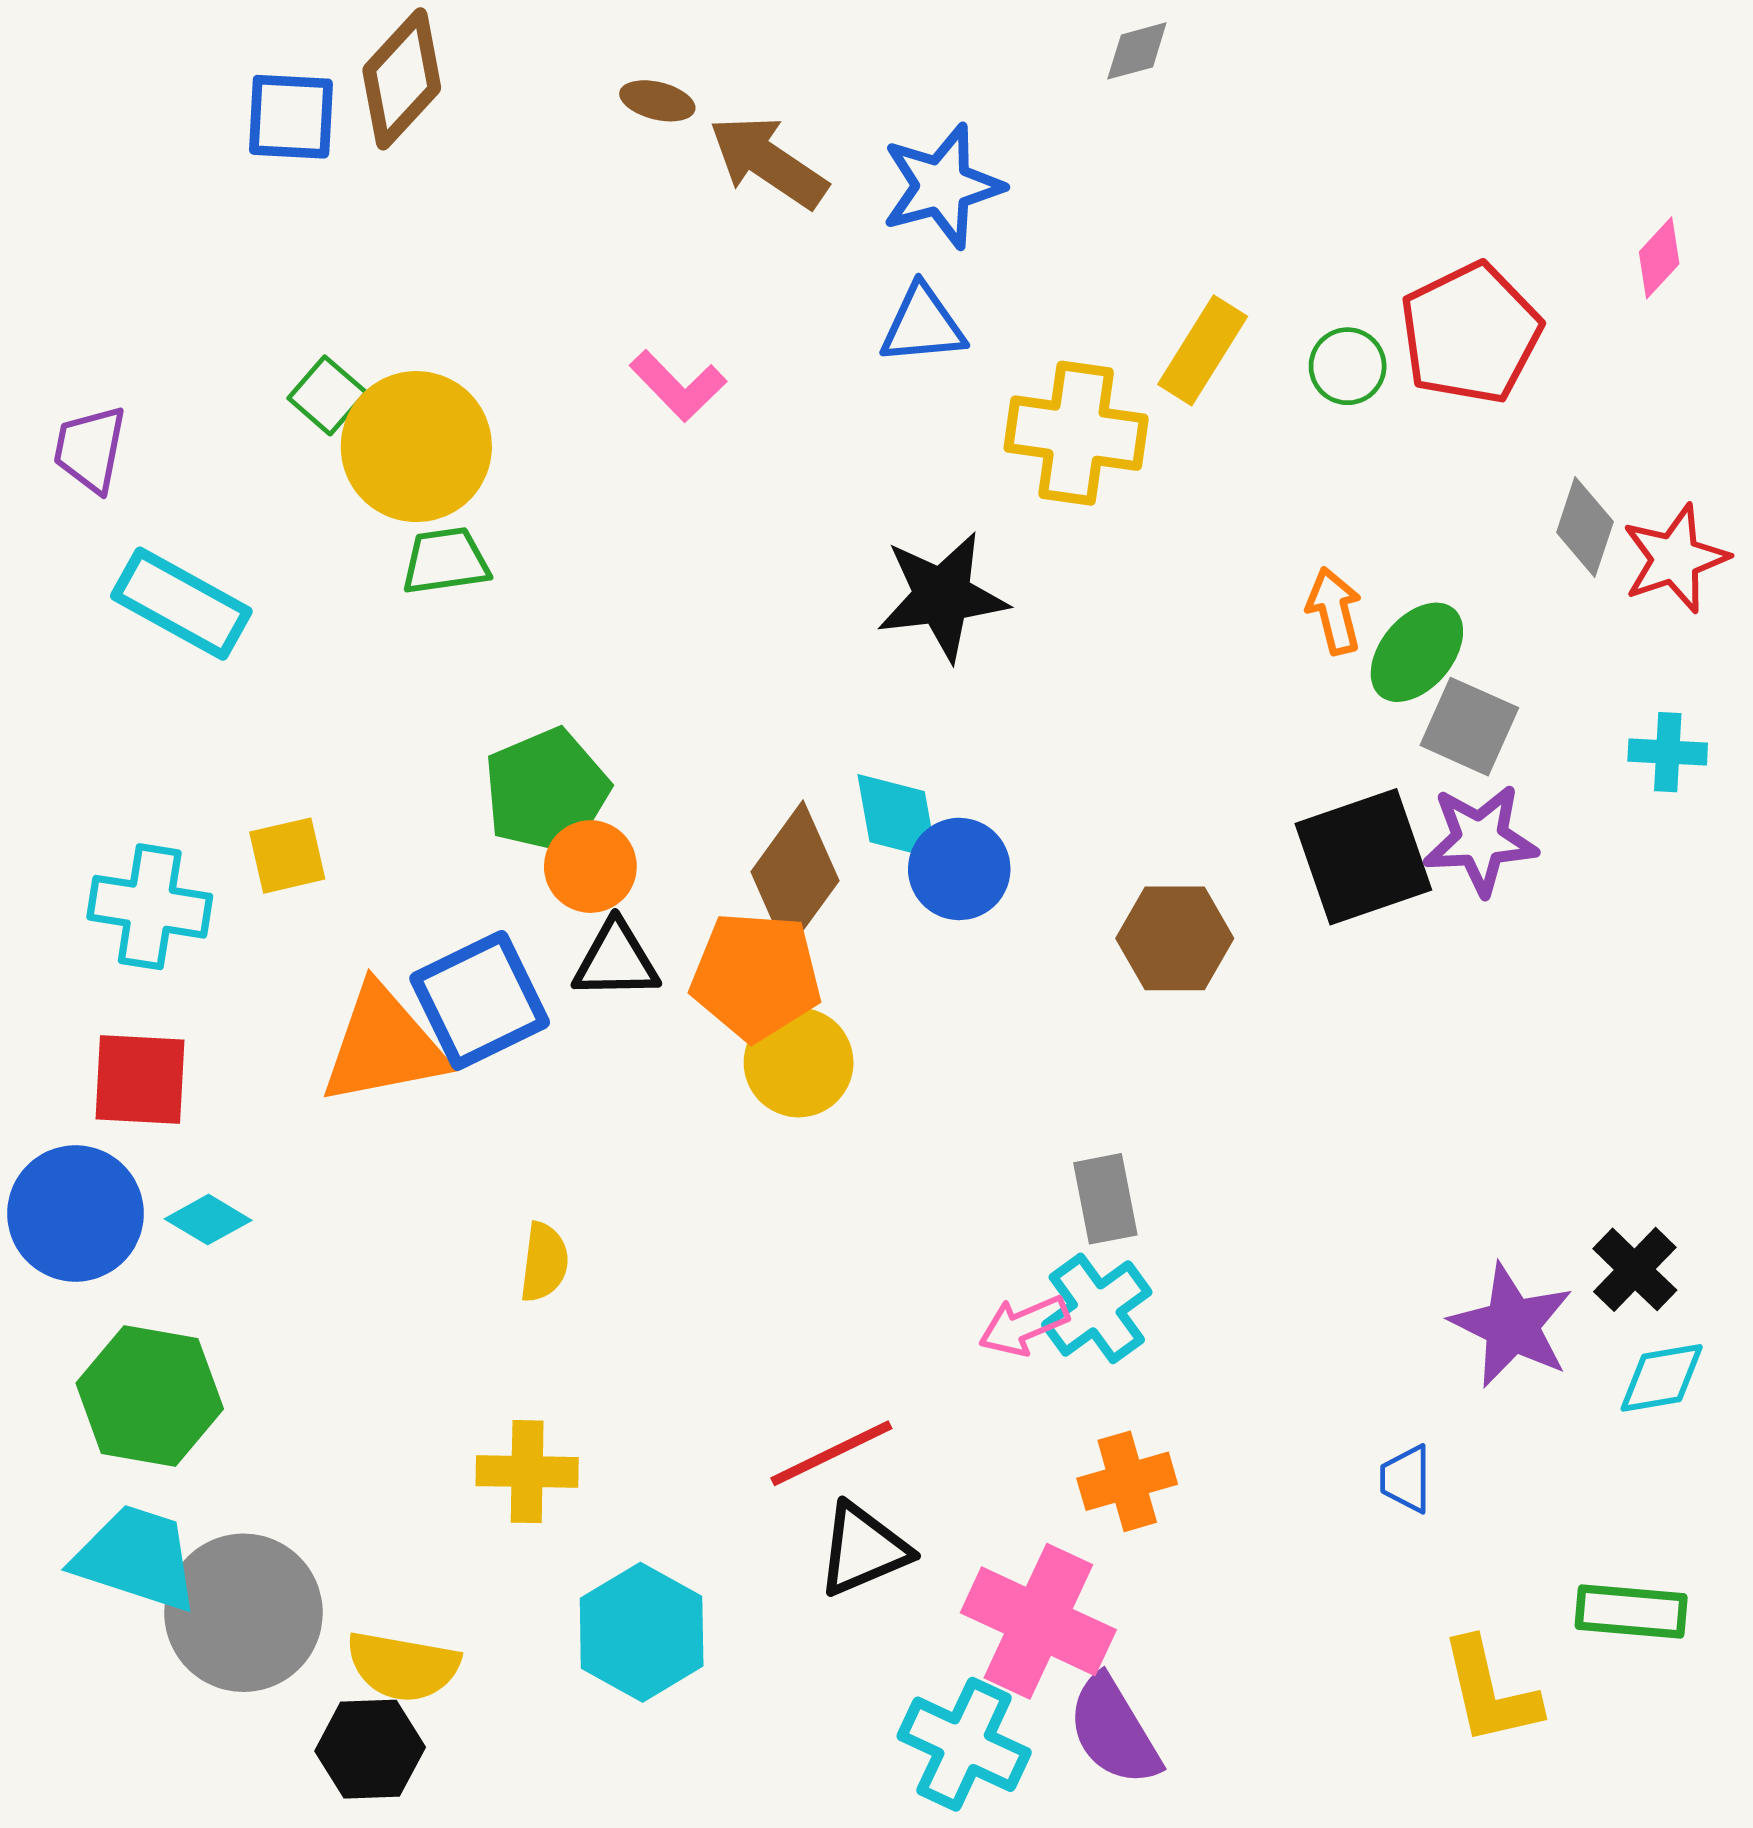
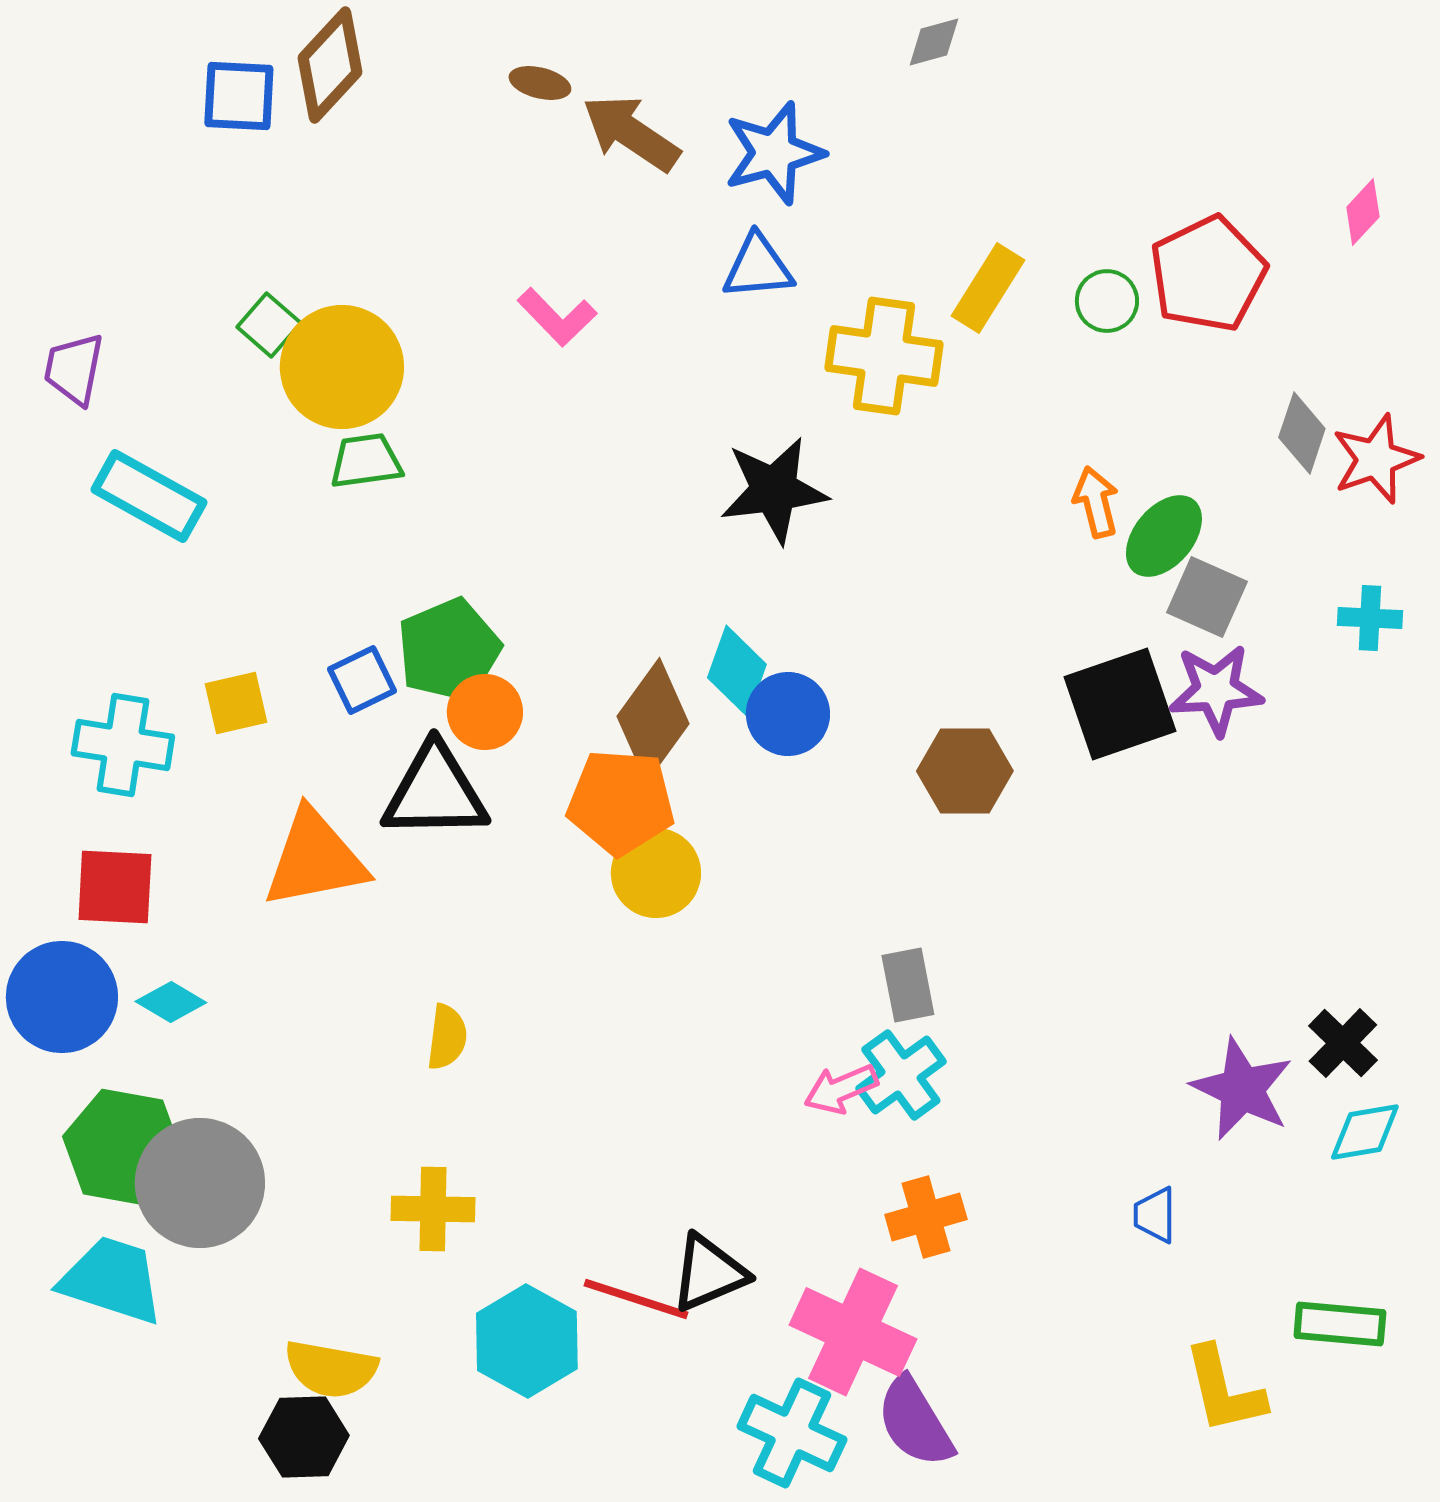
cyan diamond: (897, 817) -> (737, 671), turned 30
black triangle: (616, 960) -> (435, 792), moved, size x1.5
blue square: (480, 1000) -> (362, 680), moved, size x0.6
red line: (831, 1453) -> (636, 1299), moved, turned 44
gray circle: (243, 1613) -> (200, 1183), moved

